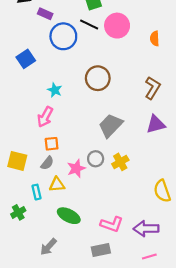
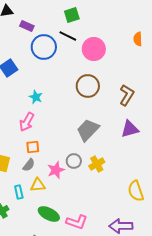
pink circle: (117, 26) -> (94, 49), moved
orange semicircle: (155, 38) -> (138, 39), moved
brown circle: (98, 78) -> (88, 86), moved
pink L-shape: (112, 224) -> (77, 222), moved

